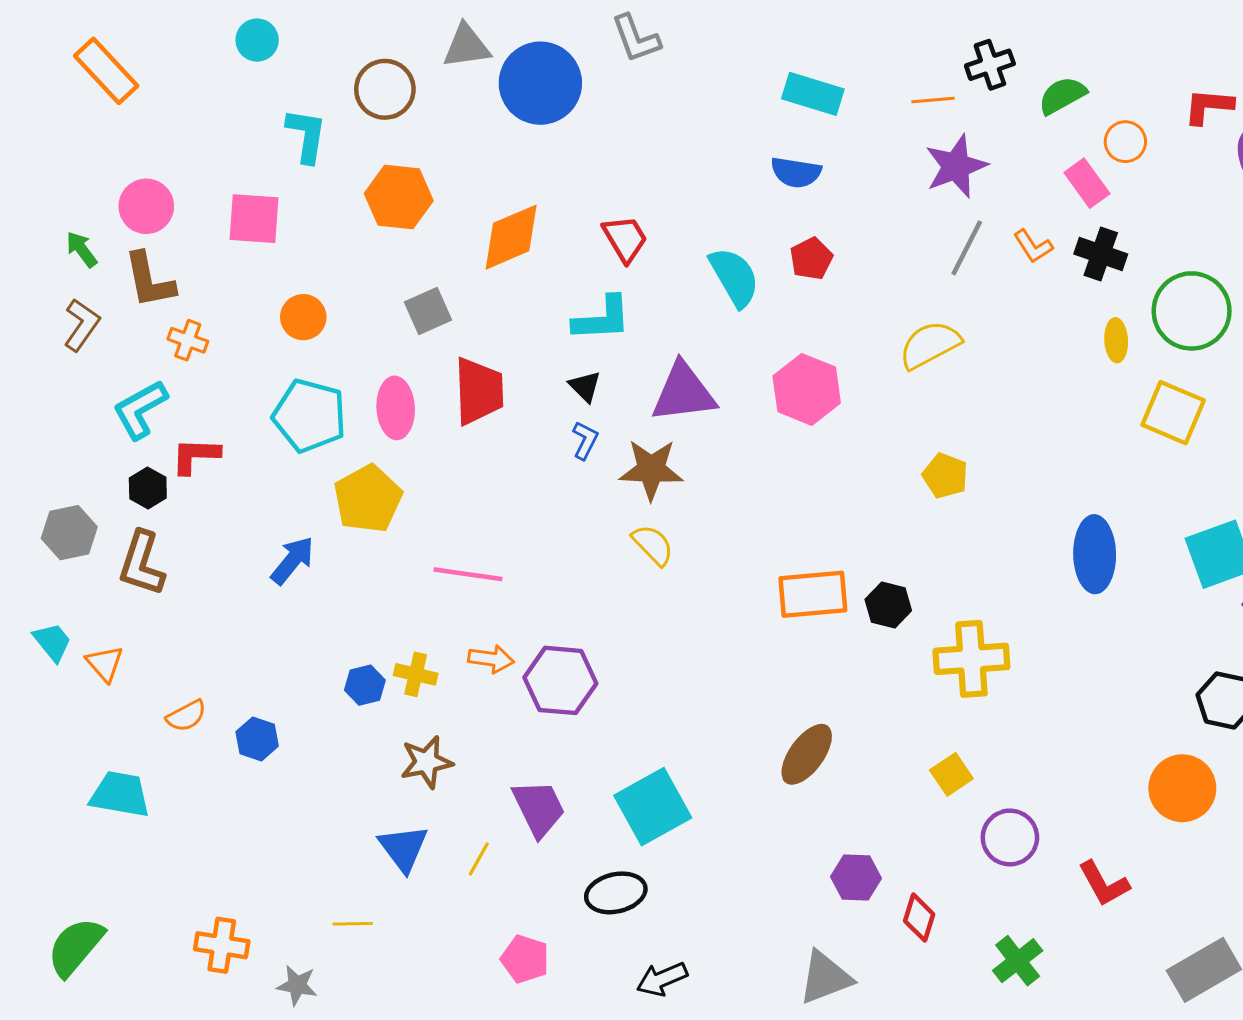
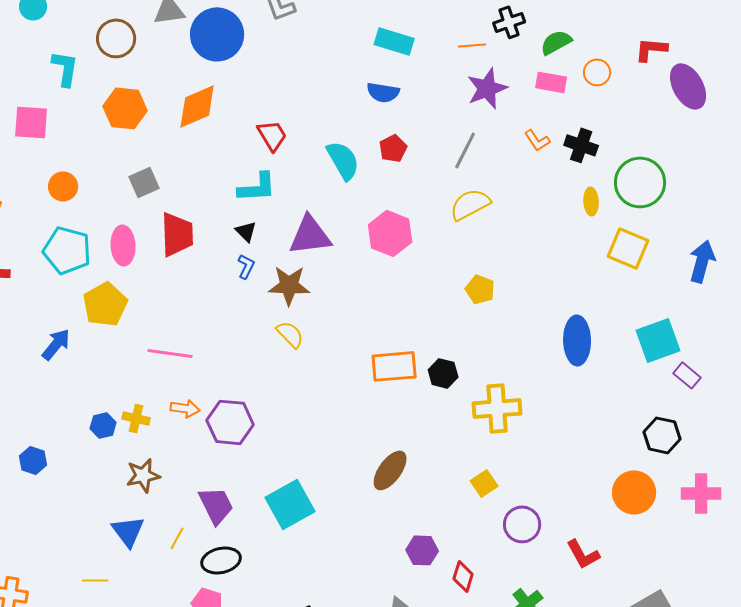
pink rectangle: (1087, 183) -> (551, 82), moved, turned -44
orange diamond: (511, 237) -> (197, 106), moved
gray line: (967, 248) -> (465, 150), moved
black ellipse: (616, 893) -> (221, 560), moved

